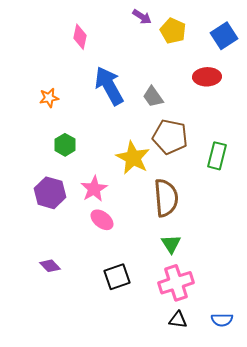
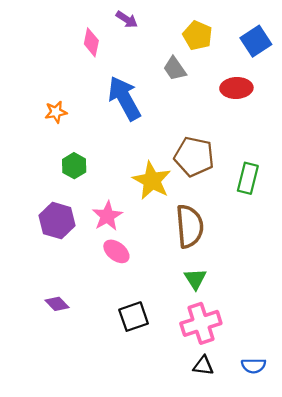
purple arrow: (142, 17) -> (127, 19), moved
gray trapezoid: (153, 97) -> (175, 69), moved

